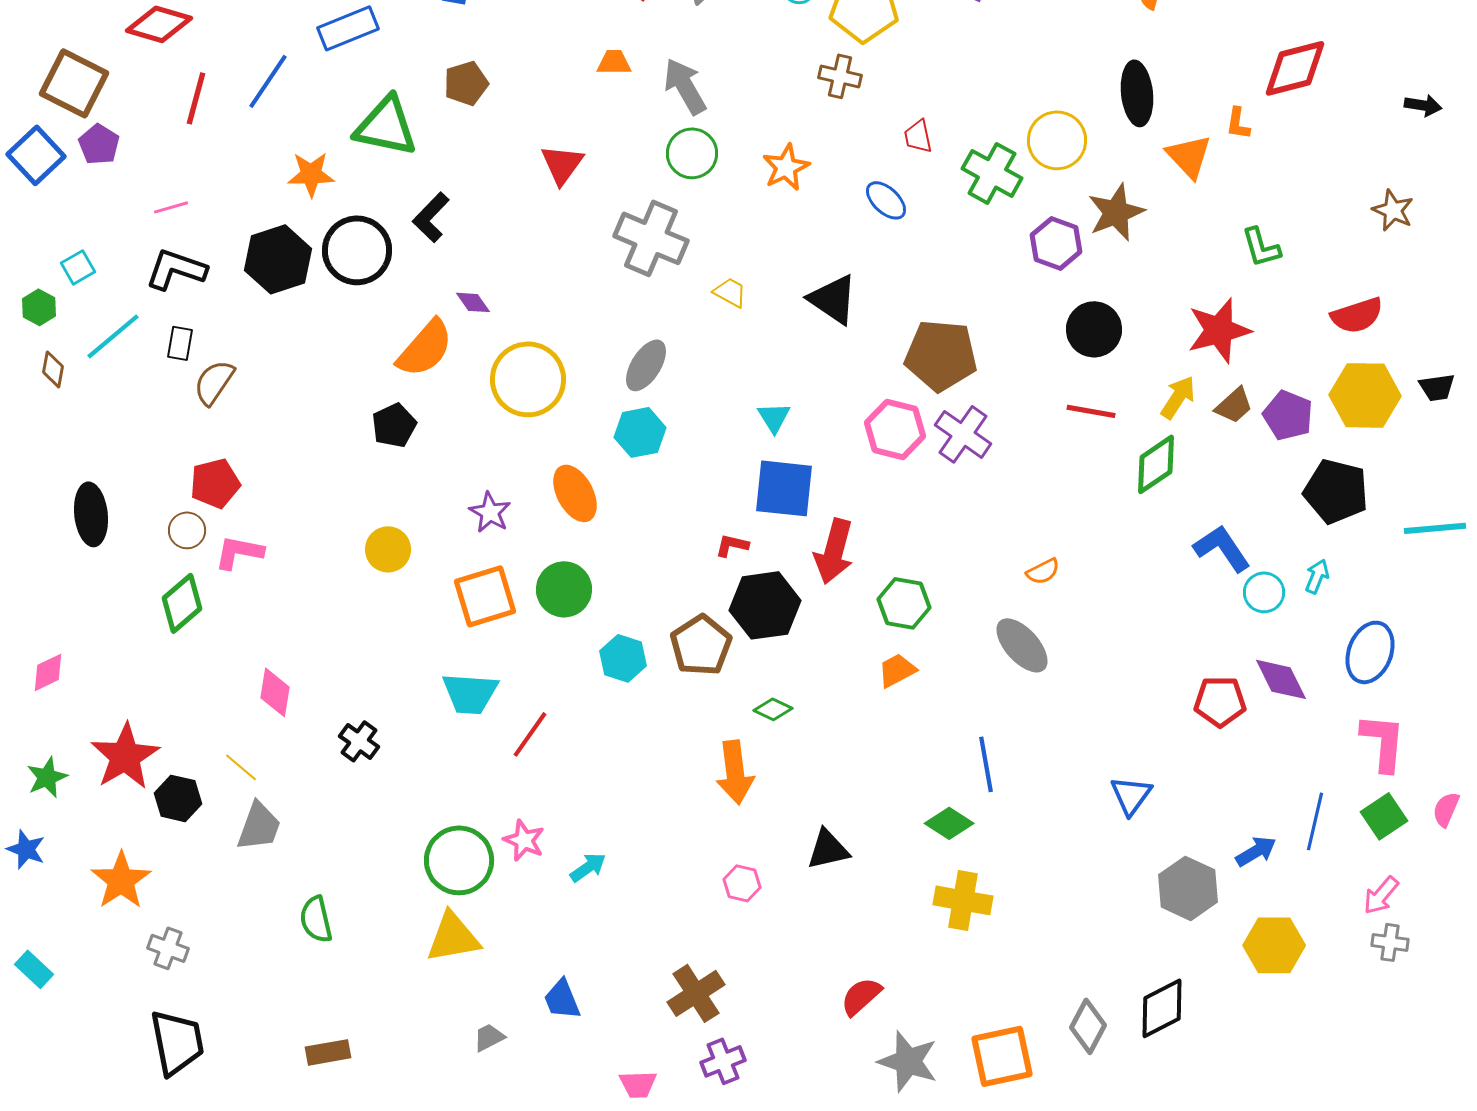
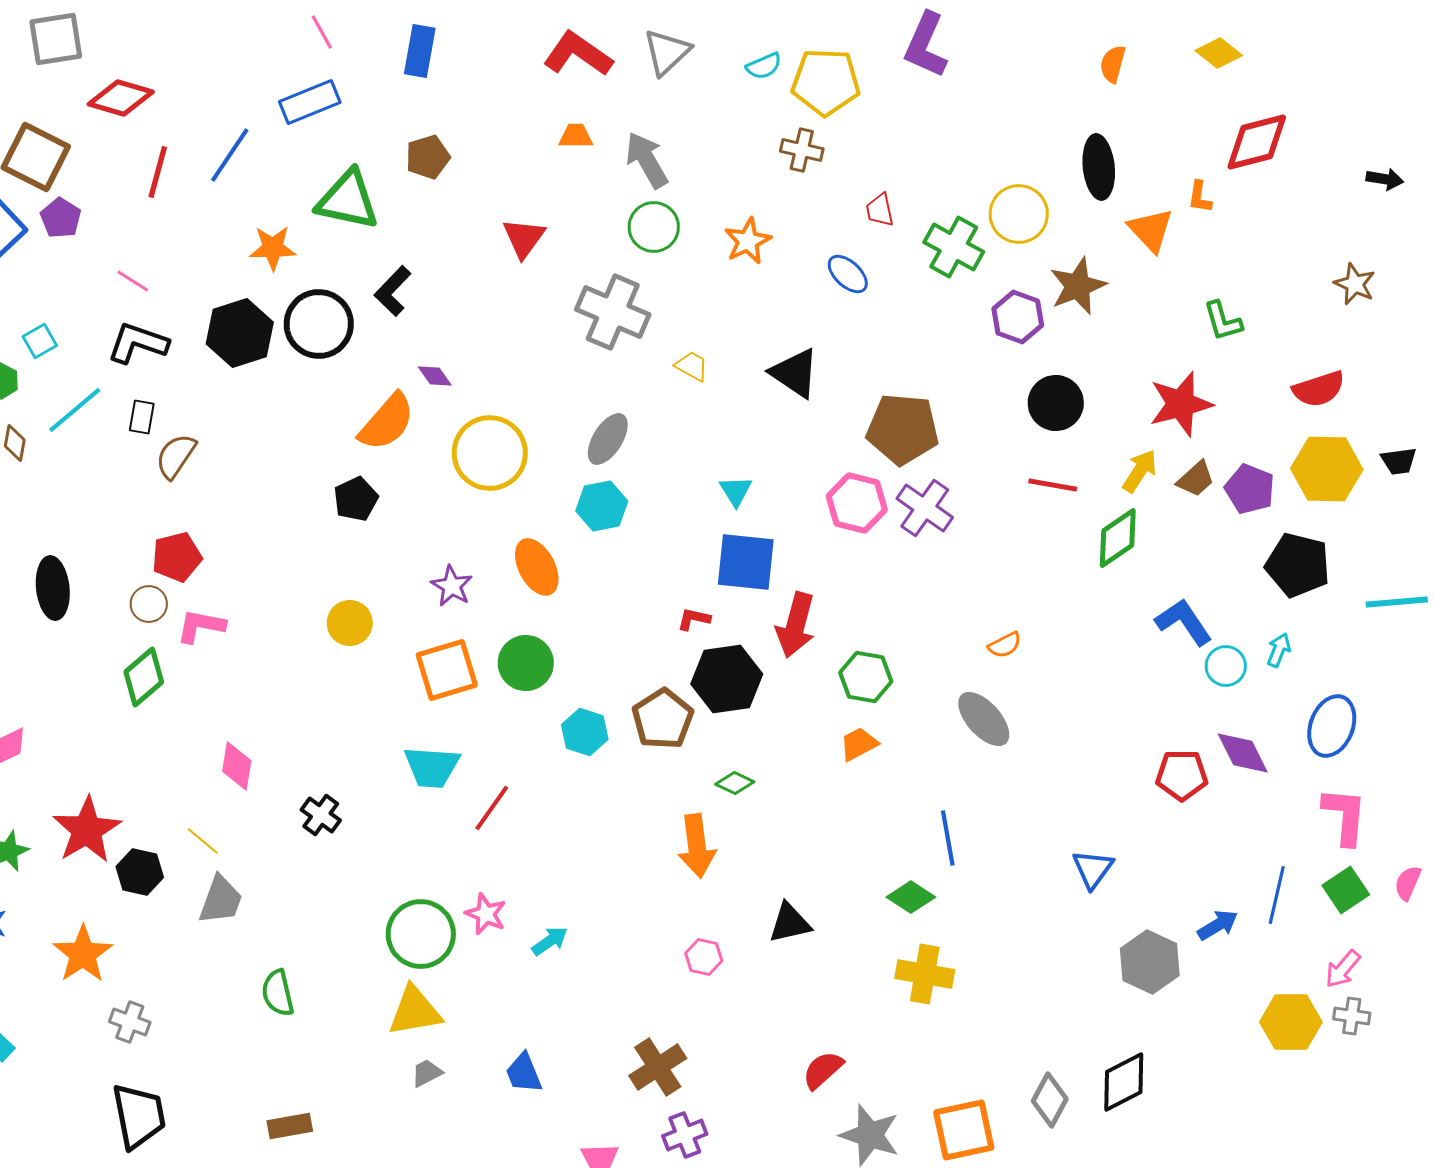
pink line: (171, 207) -> (133, 281), turned 48
yellow hexagon: (1274, 945) -> (1291, 1022), moved
gray trapezoid: (489, 1037) -> (427, 1073), moved

